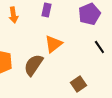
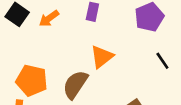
orange arrow: (13, 15) -> (49, 18), turned 63

